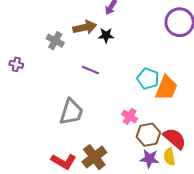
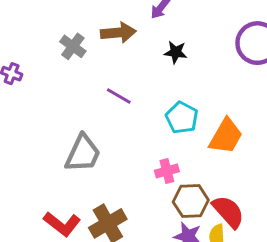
black star: (106, 35) -> (176, 52), moved
cyan pentagon: (148, 79) -> (182, 118), moved
pink cross: (130, 116) -> (167, 171), turned 35

